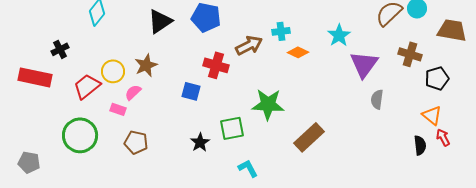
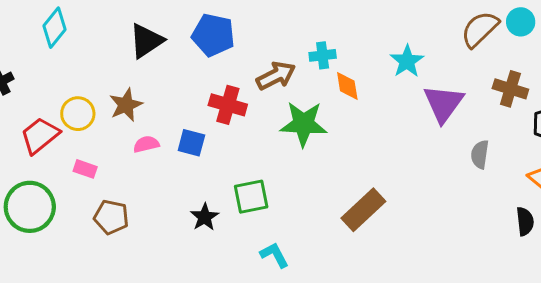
orange diamond: (298, 52) -> (347, 86), turned 55
pink semicircle: (133, 92) -> (146, 144), moved, turned 30
gray semicircle: (377, 99) -> (480, 154), moved
green star: (268, 104) -> (304, 124), moved

